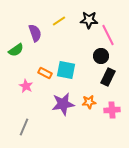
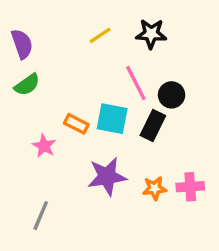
purple semicircle: (35, 33) -> (22, 44), moved
pink line: (108, 35) -> (136, 83), moved
black rectangle: (108, 77) -> (153, 126), moved
orange star: (89, 102) -> (155, 188), moved

